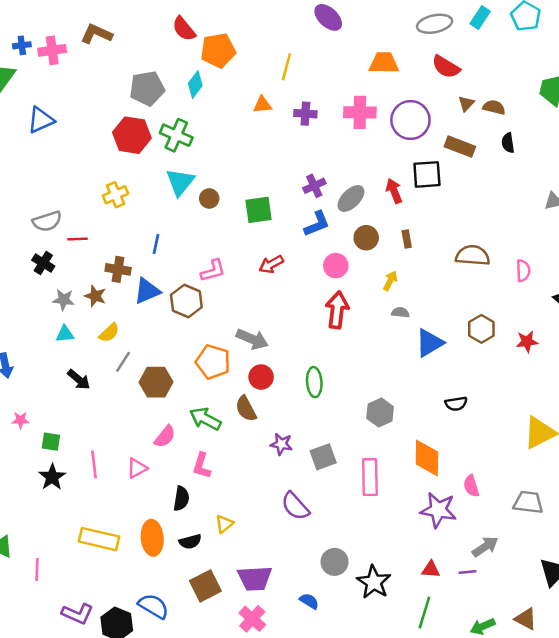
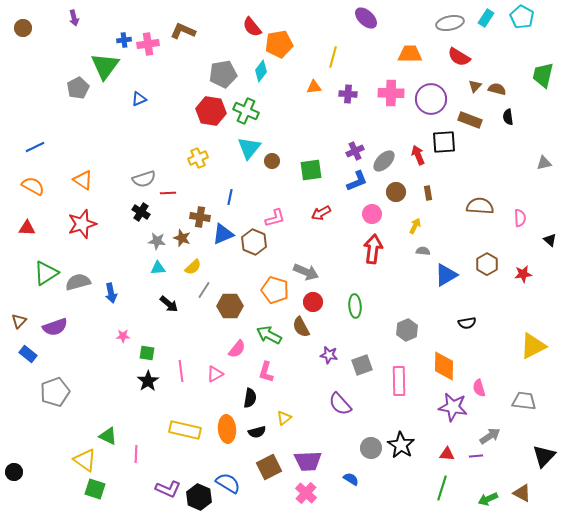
blue triangle: (41, 120) -> (139, 99), size x0.7
black star: (374, 582) -> (401, 445), moved

